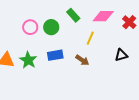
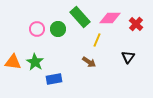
green rectangle: (73, 15) -> (80, 17), size x1.5
blue rectangle: (55, 55) -> (54, 79), moved
black triangle: (121, 55) -> (128, 57), turned -40

